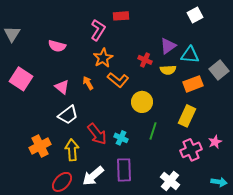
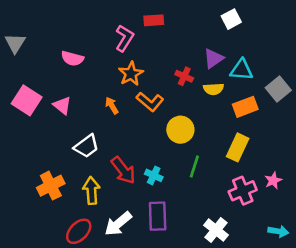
white square: (195, 15) -> (231, 19), moved
pink triangle: (62, 87) -> (62, 105), moved

